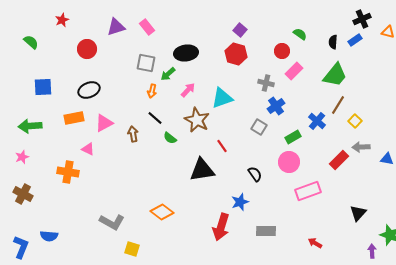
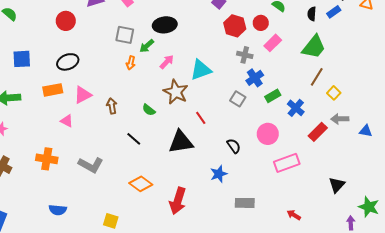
red hexagon: (236, 54) -> (235, 26), moved
black line: (155, 118) -> (134, 139), moved
blue cross: (317, 121) -> (296, 108), moved
green rectangle: (293, 137) -> (273, 96), moved
orange cross: (68, 172) -> (47, 159), moved
gray L-shape: (112, 222) -> (91, 165), moved
red arrow: (221, 227) -> (178, 201), moved
blue semicircle: (49, 236) -> (58, 210), moved

